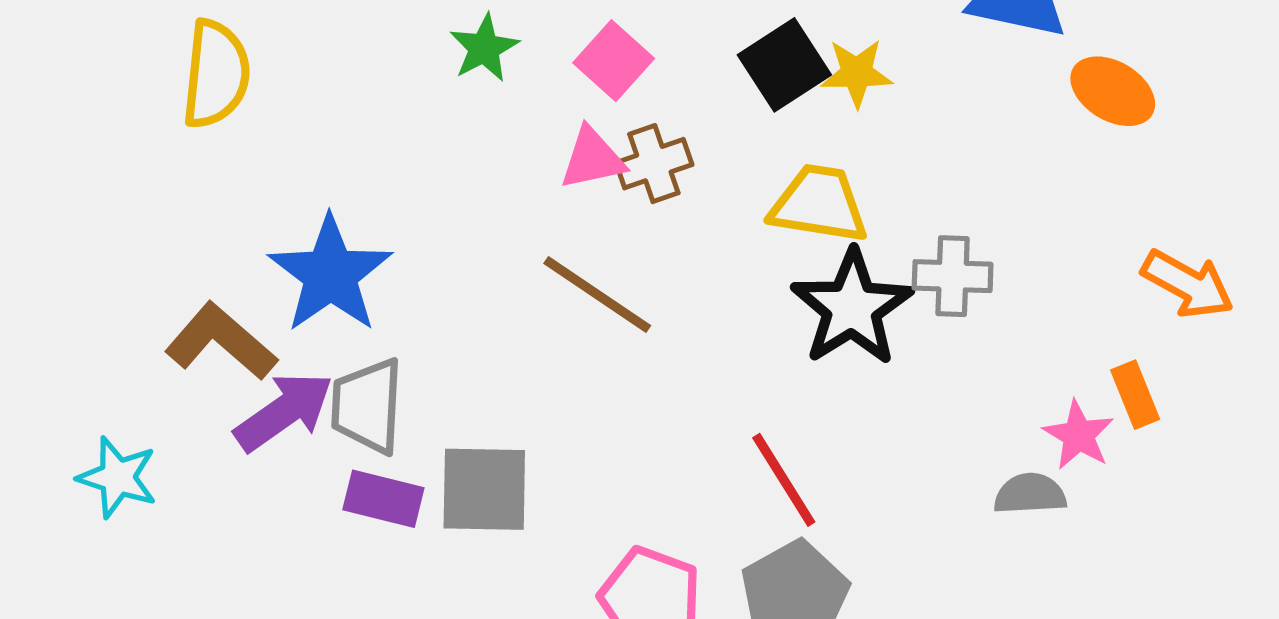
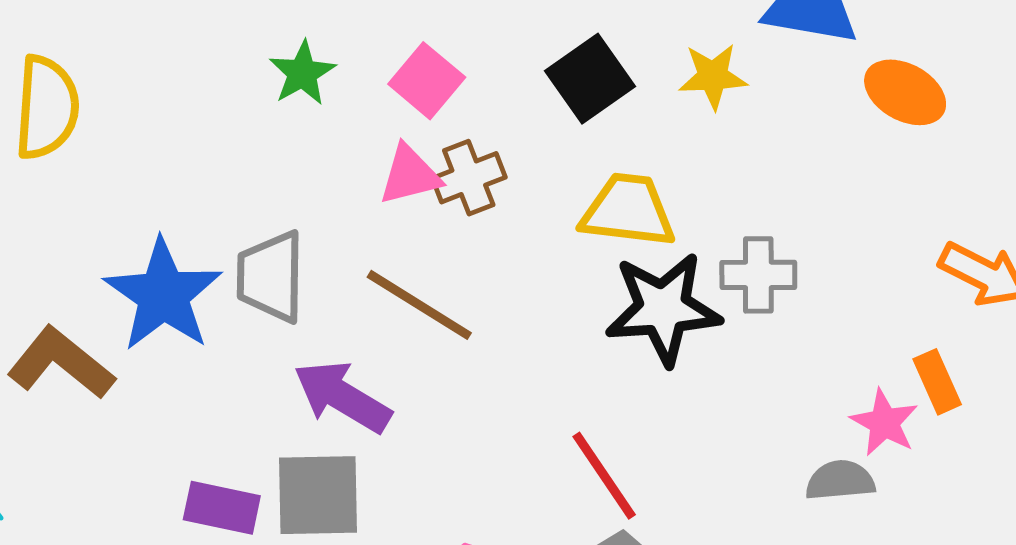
yellow star: (857, 73) -> (713, 76), moved
black star: (852, 308) -> (663, 309), turned 30
gray trapezoid: (367, 406) -> (271, 277), moved
purple arrow: (284, 412) -> (342, 397), moved, turned -112

